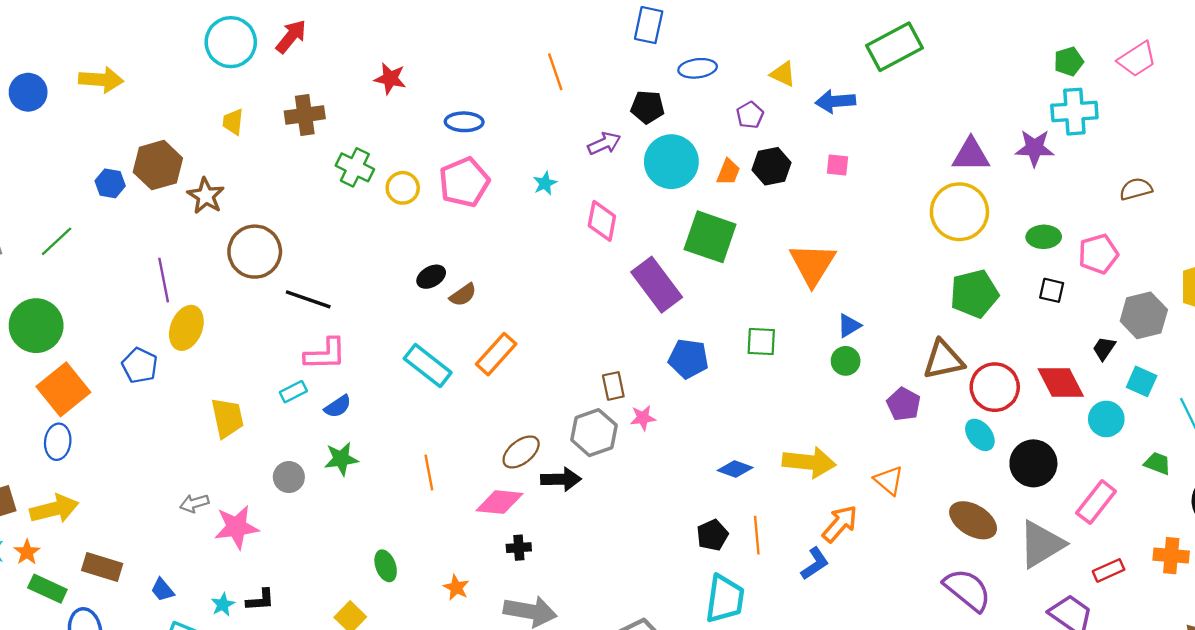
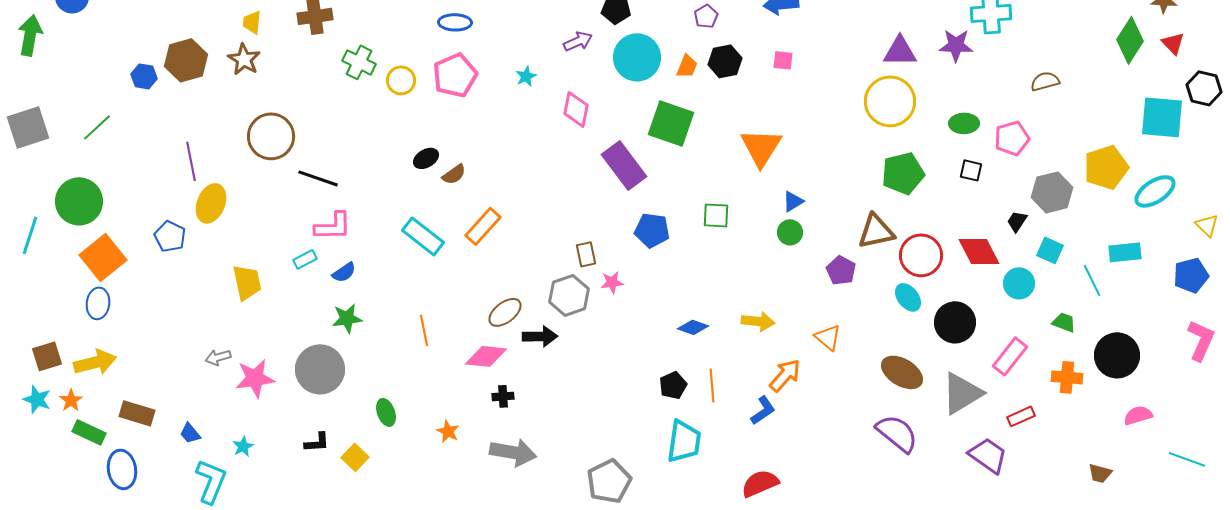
brown star: (206, 196) -> (244, 59), moved
yellow arrow: (809, 462) -> (758, 321), size x0.7
gray circle: (289, 477) -> (320, 369), moved, size x1.8
orange cross: (1171, 556) -> (1067, 377), moved
black L-shape: (260, 600) -> (317, 442), moved

